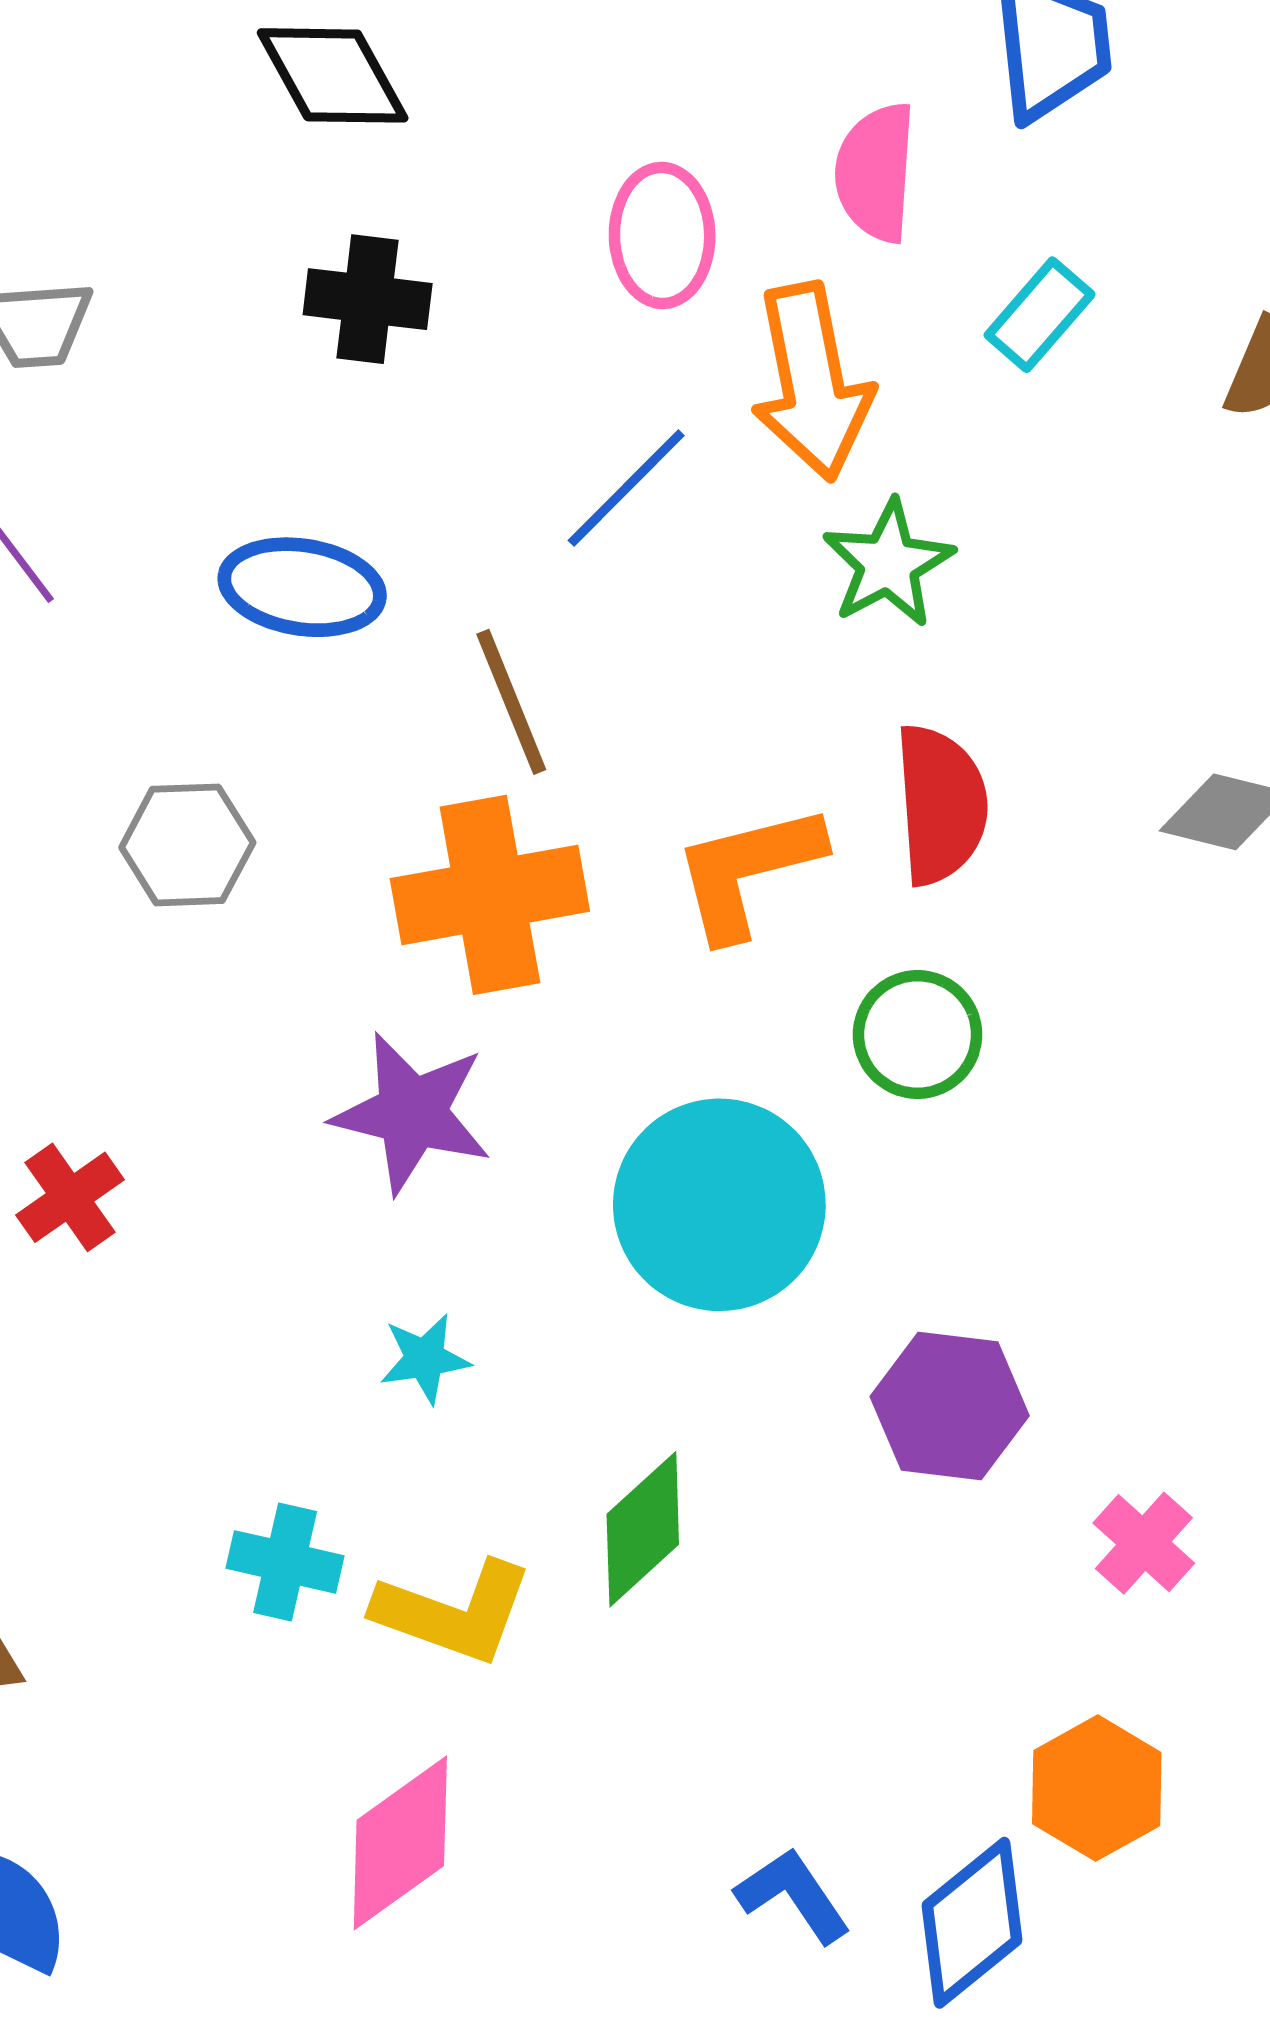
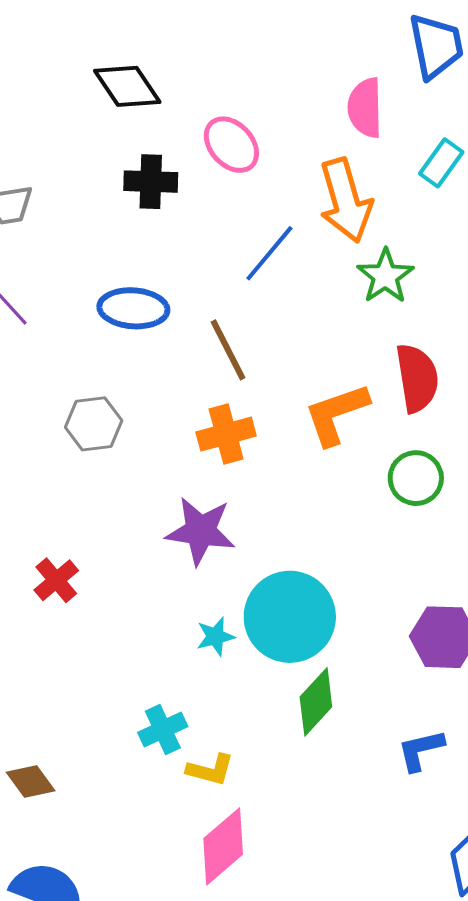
pink ellipse: (662, 235) -> (231, 145), moved, turned -36
orange cross: (490, 895) -> (226, 434), size x0.7
cyan circle: (719, 1205) -> (290, 617), moved
cyan cross: (285, 1562) -> (163, 730), turned -33
yellow L-shape: (454, 1612) -> (210, 770), moved, size x0.7
blue L-shape: (793, 1895) -> (421, 750), moved, turned -64

